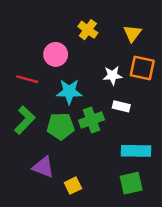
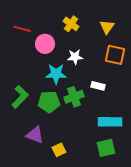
white star: (113, 75) -> (75, 57), moved
red line: (27, 79) -> (22, 29), moved

